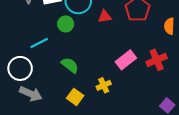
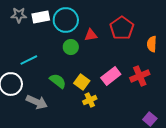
green circle: (66, 24) -> (71, 47), moved
gray arrow: (31, 94) -> (37, 102), moved
yellow square: (75, 97) -> (82, 82), moved

